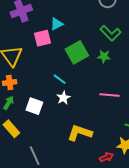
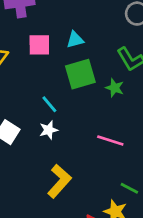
cyan triangle: (57, 24) -> (75, 40), moved
yellow L-shape: (80, 133) -> (59, 181), turned 100

